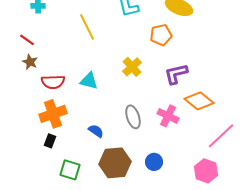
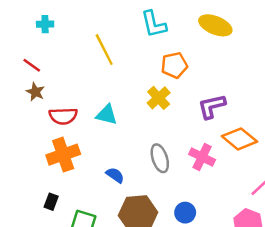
orange pentagon: (161, 35) -> (174, 65), moved
black rectangle: (50, 141) -> (51, 202), moved

